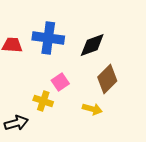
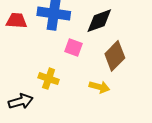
pink square: (60, 82) -> (73, 48), moved, turned -36

